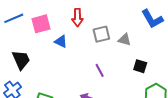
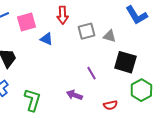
black square: (140, 66) -> (125, 62), size x1.6
purple line: (100, 70) -> (91, 73), moved

